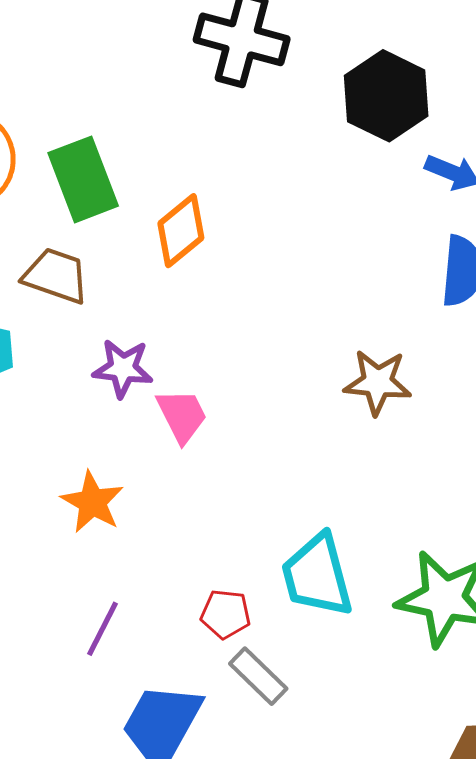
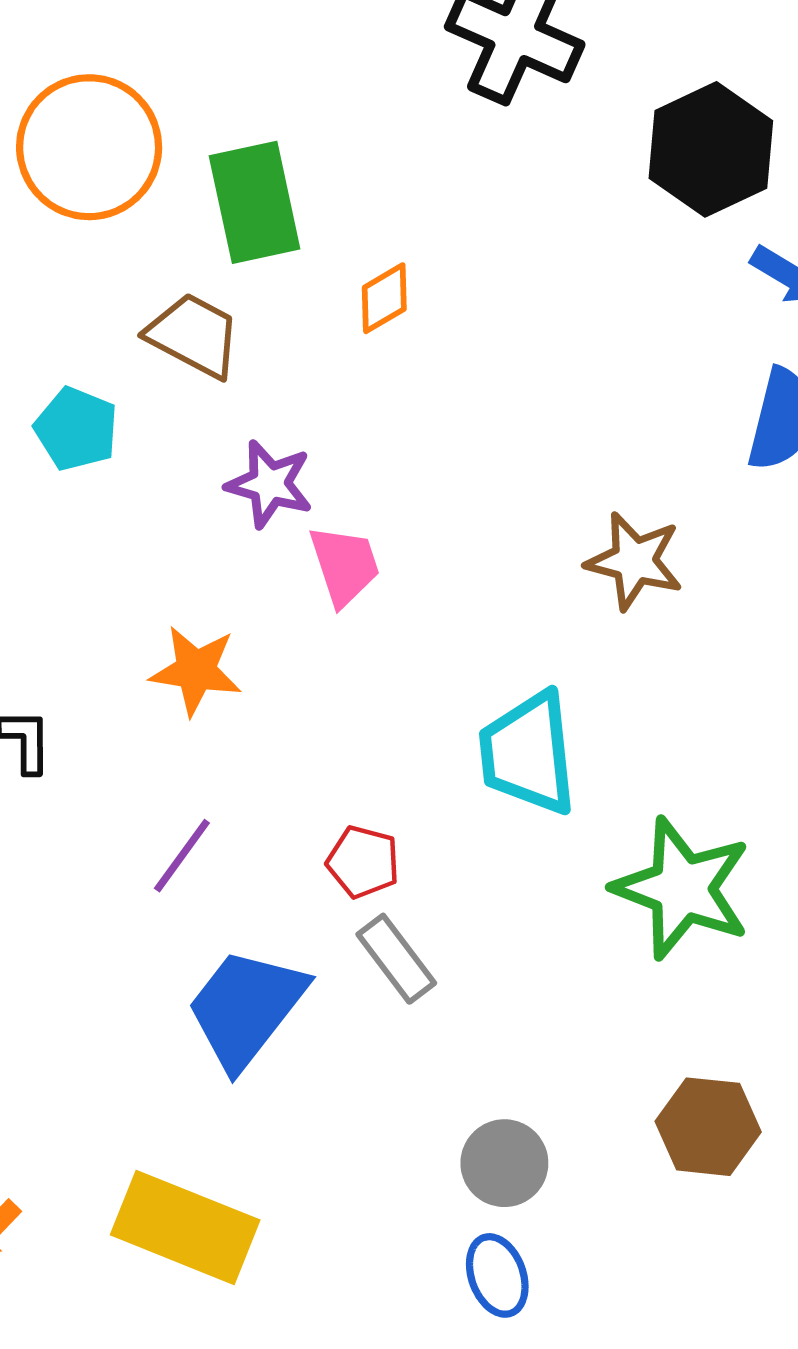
orange diamond: (181, 231) -> (384, 298), size x0.7
orange star: (92, 502) -> (196, 671), turned -30
cyan trapezoid: (317, 575) -> (528, 753), moved

